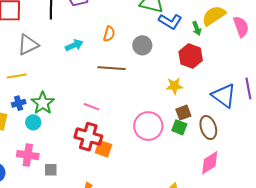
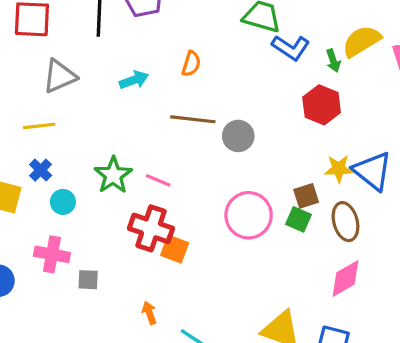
gray circle: (142, 45) -> (238, 136), moved
yellow star: (174, 86) -> (339, 169), moved
blue cross: (19, 103) -> (41, 170), turned -32
green star: (43, 103) -> (113, 175), moved

